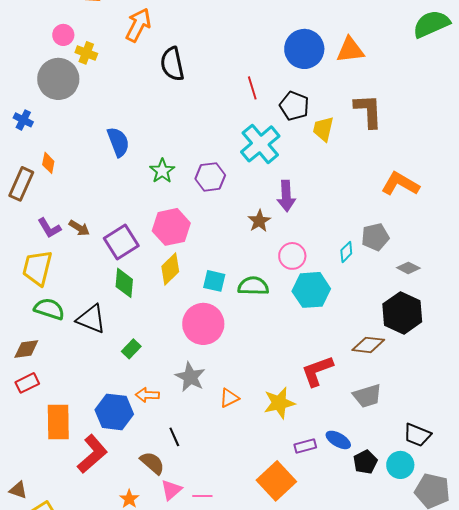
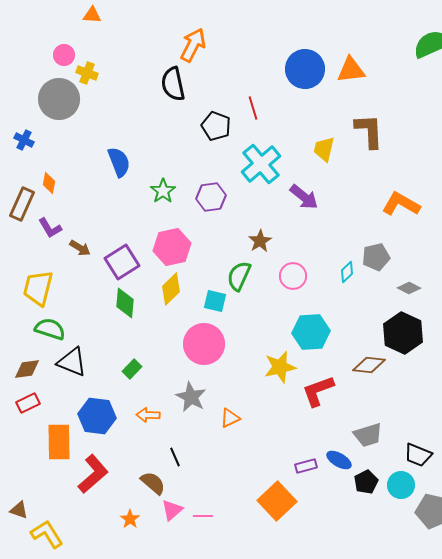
orange arrow: (138, 25) -> (193, 45), moved
black pentagon: (294, 106) -> (216, 126), moved
purple arrow: (286, 196) -> (304, 197), moved, turned -48
purple L-shape: (49, 228) -> (50, 228), moved
green semicircle: (253, 286) -> (239, 276), moved, turned -68
cyan hexagon: (311, 290) -> (311, 332), moved
black triangle: (91, 319) -> (72, 362), moved
gray trapezoid: (367, 396) -> (368, 435), moved
yellow star: (279, 403) -> (280, 367), moved
blue hexagon: (114, 412) -> (97, 416), moved

